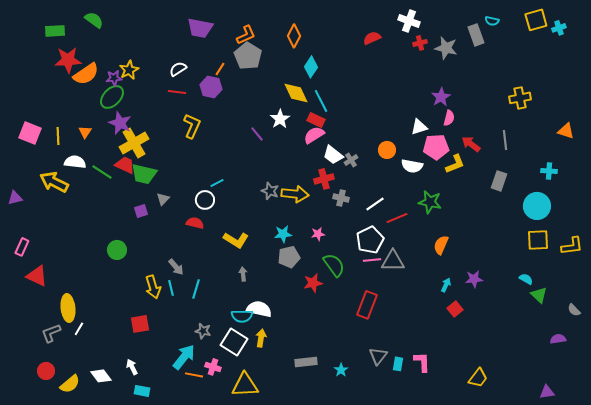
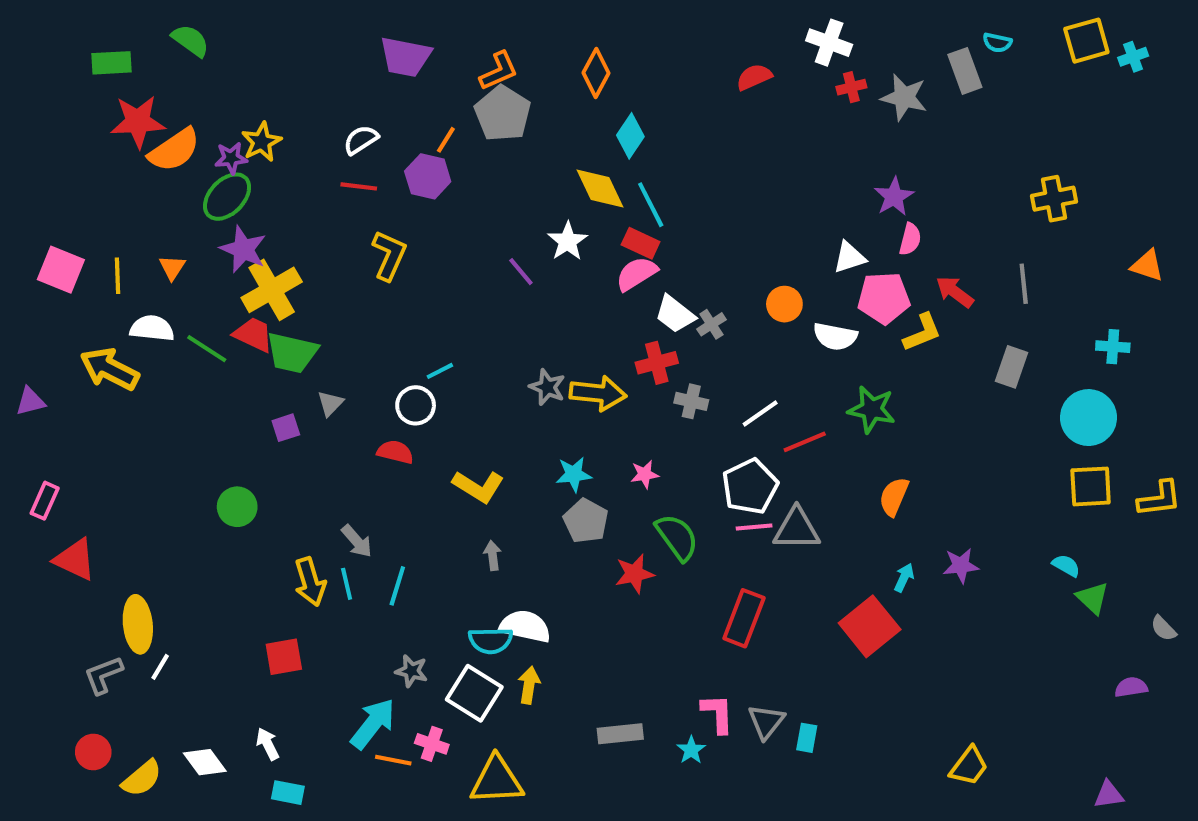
gray pentagon: (289, 257) -> (586, 521), turned -30
red square: (455, 309) -> (870, 626), moved, size x1.8
pink L-shape: (422, 362) -> (718, 713), moved

